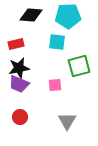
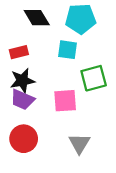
black diamond: (31, 15) -> (37, 18), turned 55
pink square: (55, 85) -> (65, 101), size x1.5
red circle: (20, 117) -> (24, 139), size x1.5

